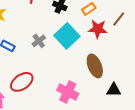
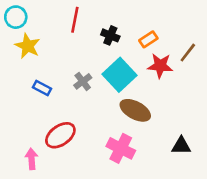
brown ellipse: (95, 66) -> (135, 110), moved, turned -40

